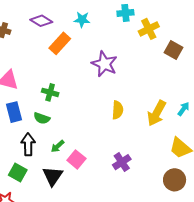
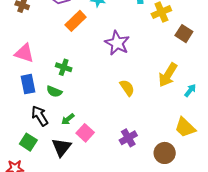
yellow semicircle: (118, 110) -> (127, 88), turned -42
yellow arrow: (157, 113) -> (168, 75), moved
black arrow: (28, 144) -> (40, 116), turned -35
brown circle: (175, 180) -> (165, 153), moved

